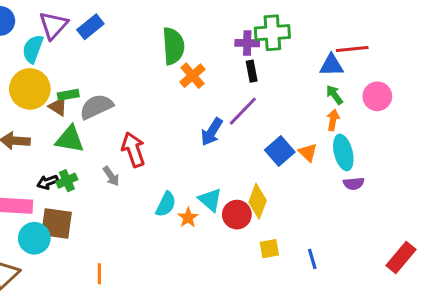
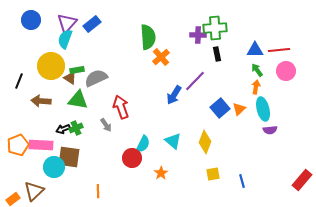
cyan semicircle: (33, 49) -> (65, 39), moved
red line: (352, 49) -> (279, 50), moved
black rectangle: (252, 71) -> (217, 54), moved
orange triangle: (308, 152) -> (239, 109), turned 32
red circle: (237, 215) -> (132, 158), moved
orange star: (188, 218) -> (161, 173), moved

